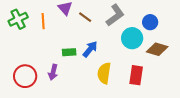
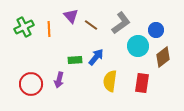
brown diamond: (157, 49) -> (163, 57), turned -55

